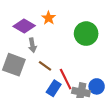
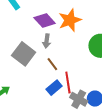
orange star: (49, 18) -> (70, 20), size x1.6

